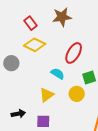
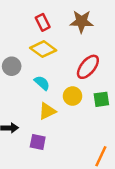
cyan semicircle: (58, 74) -> (42, 83), moved
yellow circle: (77, 94) -> (73, 96), moved

